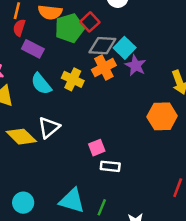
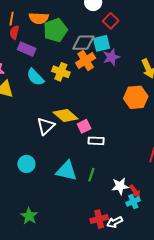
red square: (90, 22) -> (111, 21), moved
cyan square: (125, 48) -> (102, 43), turned 36
purple star: (136, 65) -> (111, 57), turned 30
white triangle: (49, 127) -> (46, 126), moved
yellow diamond: (21, 137) -> (66, 116), moved
cyan circle: (23, 203) -> (26, 164), moved

